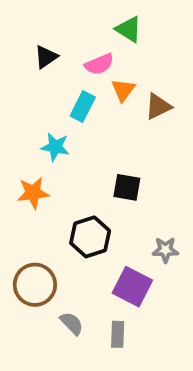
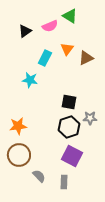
pink semicircle: (99, 64) -> (50, 26), moved
orange star: (33, 193) -> (18, 126), moved
black hexagon: (90, 237) -> (69, 127), moved
gray star: (165, 250) -> (90, 118), moved

